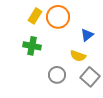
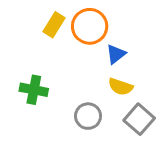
blue triangle: (87, 35) -> (116, 54), moved
green cross: (32, 46) -> (34, 90), moved

